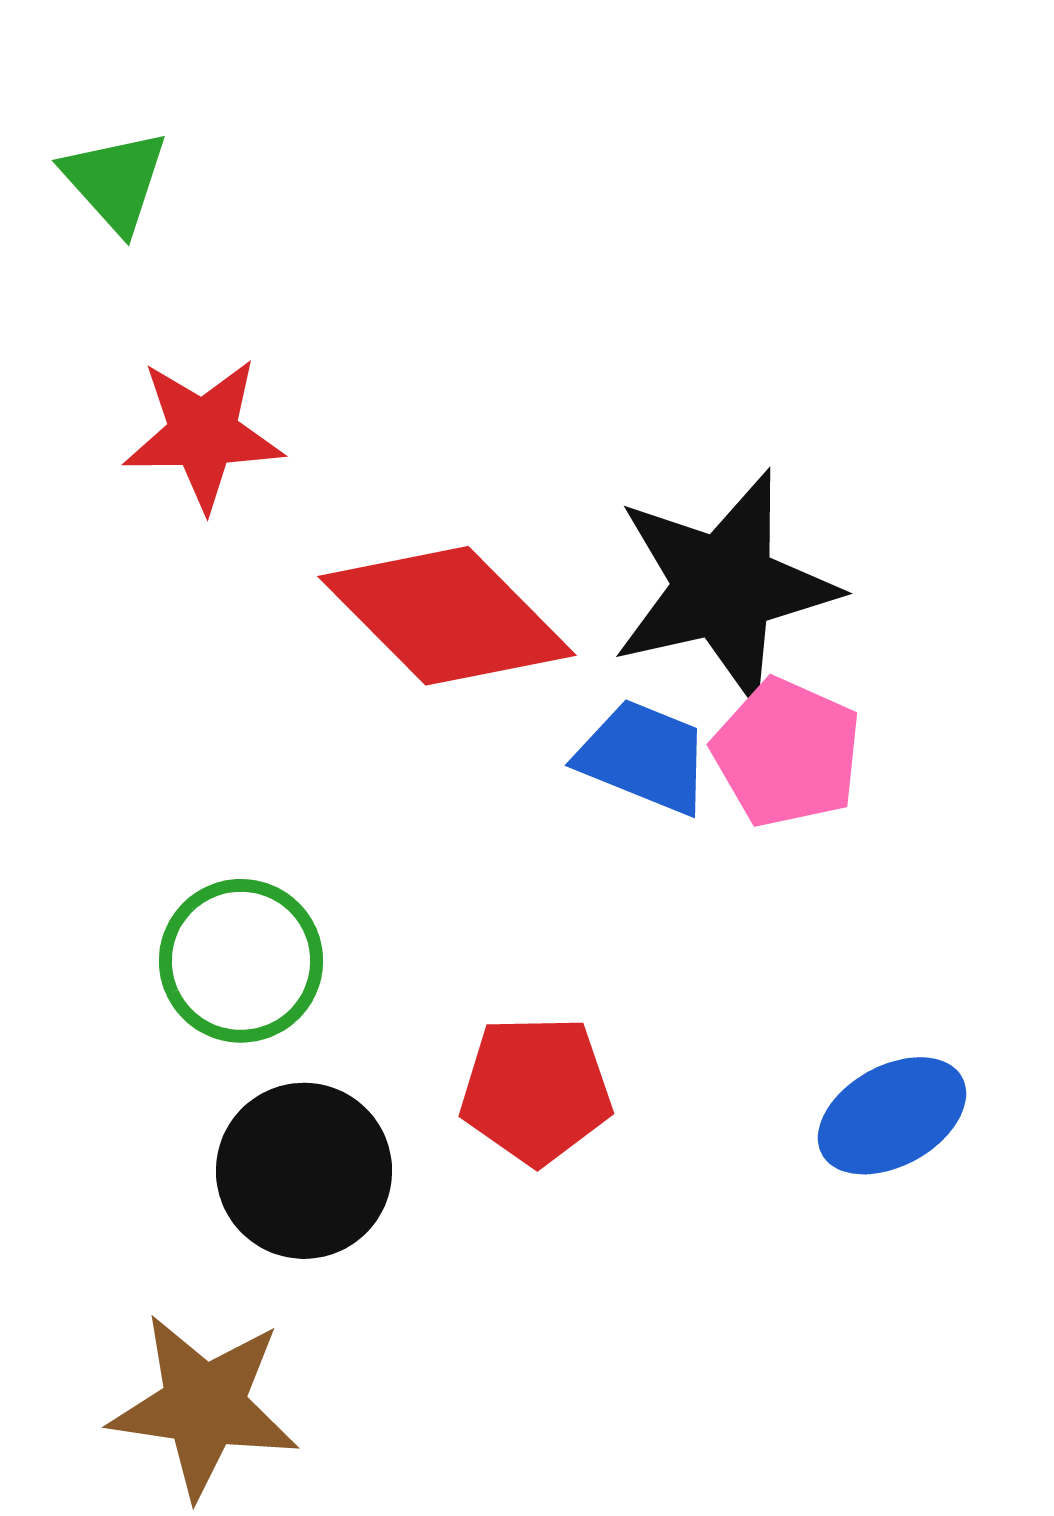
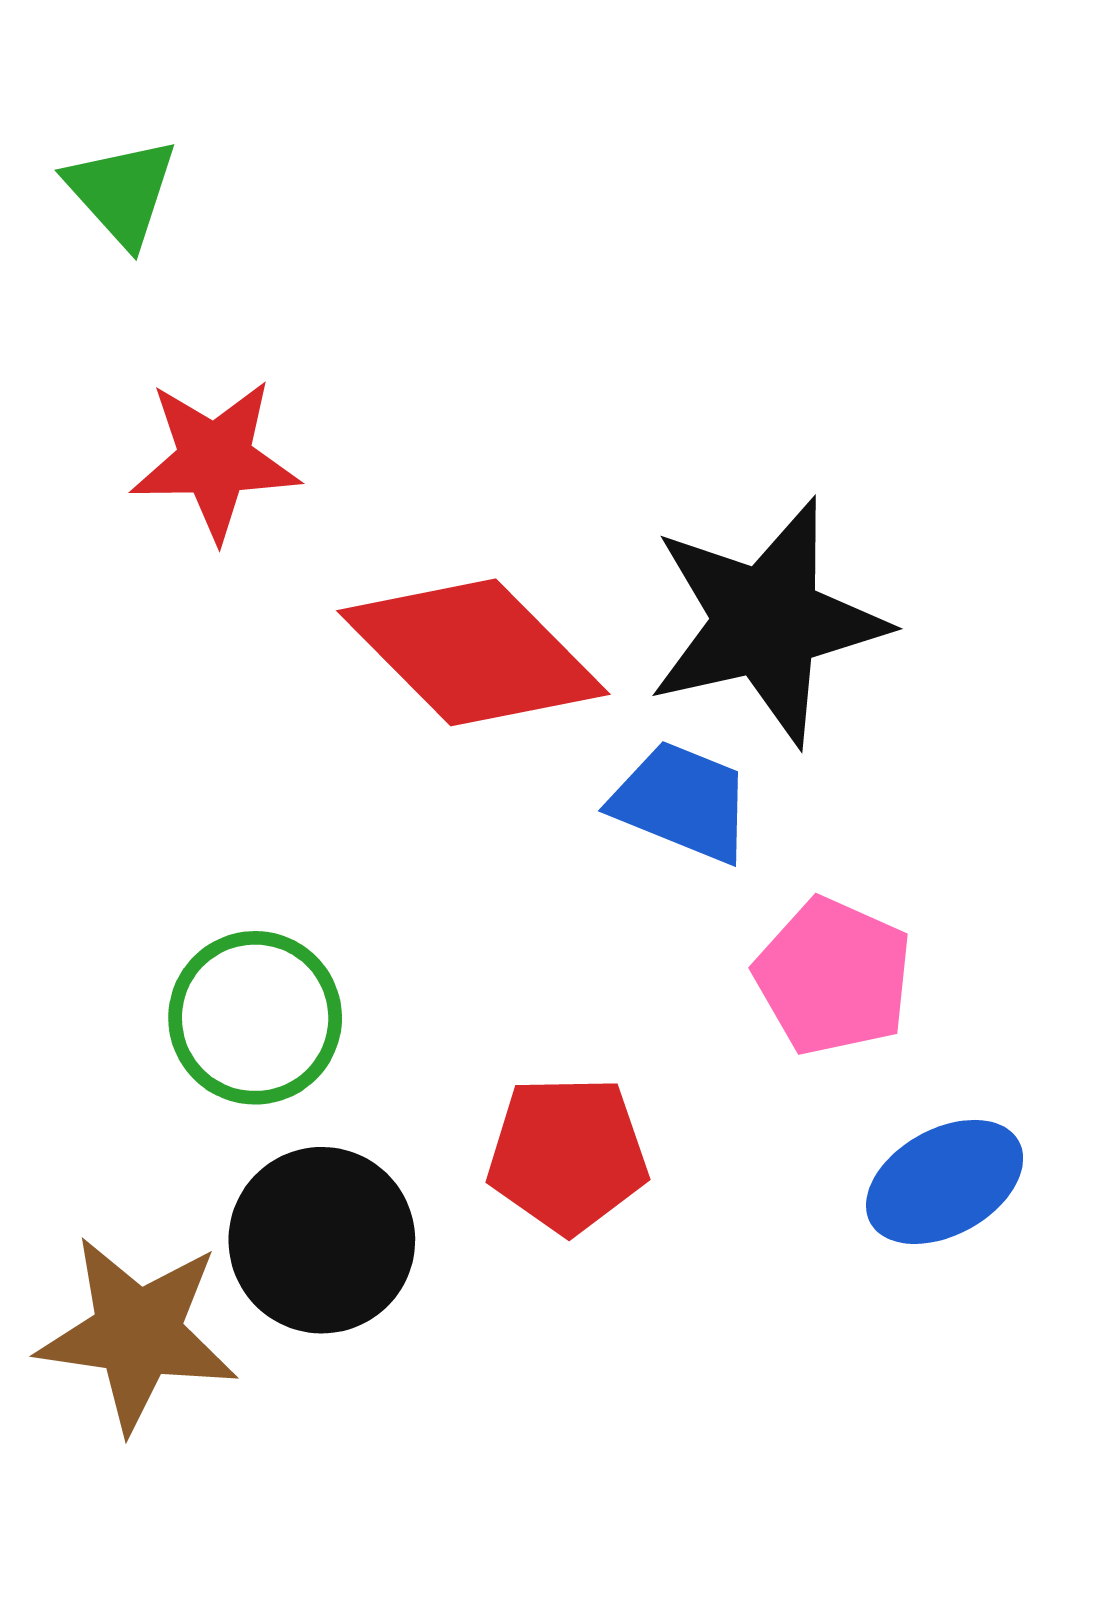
pink pentagon: (787, 753) -> (833, 976), moved
brown star: (204, 1406) -> (138, 1333), moved

